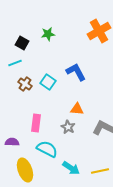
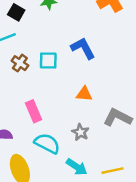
cyan square: (48, 82) -> (48, 61), turned -35
pink rectangle: (36, 123) -> (33, 111), turned -30
gray star: (68, 127) -> (80, 132), moved

